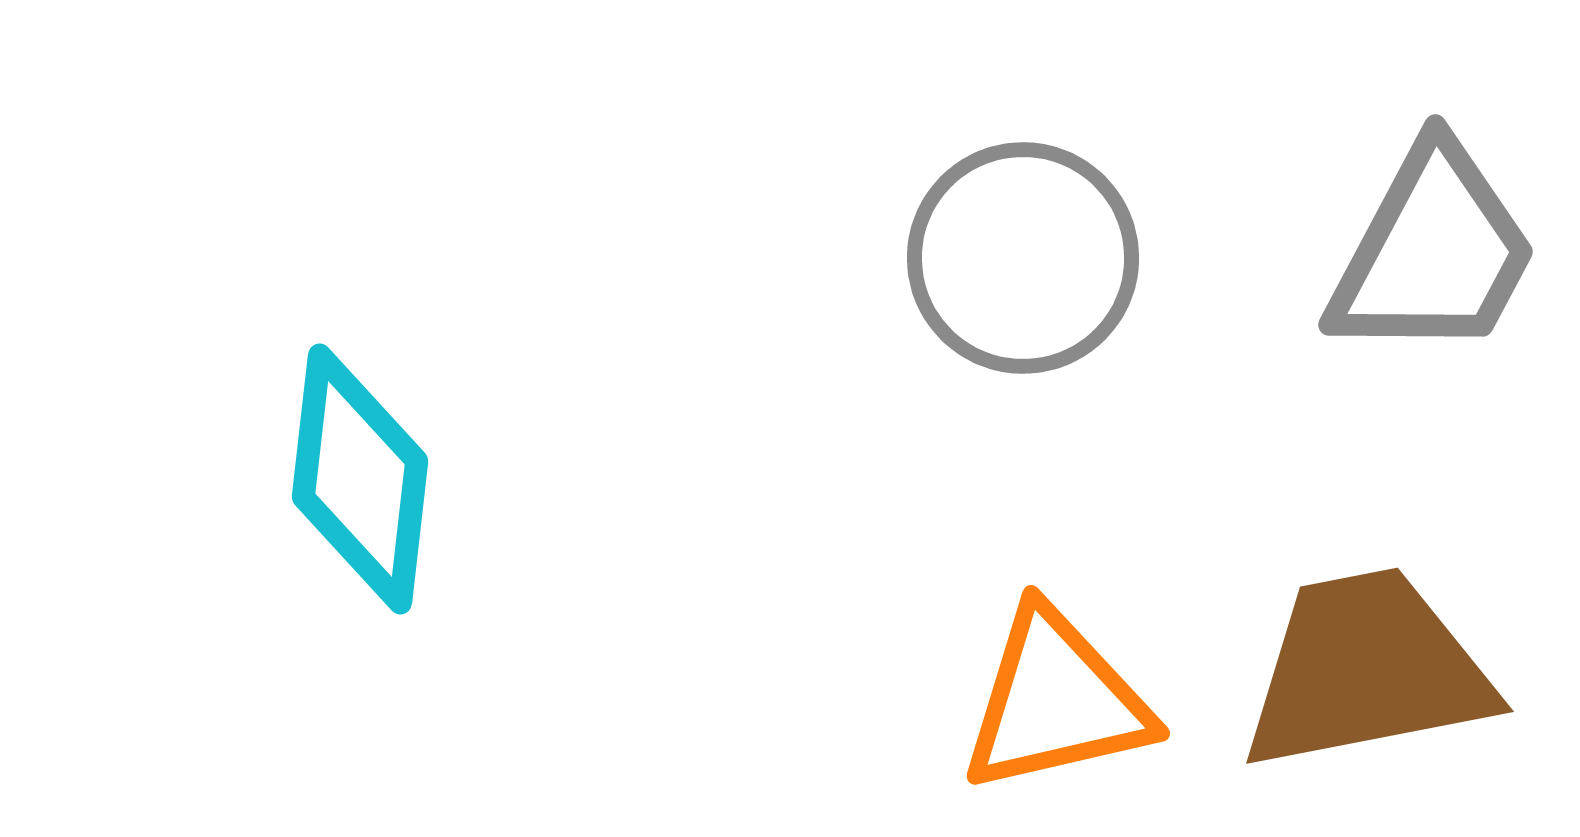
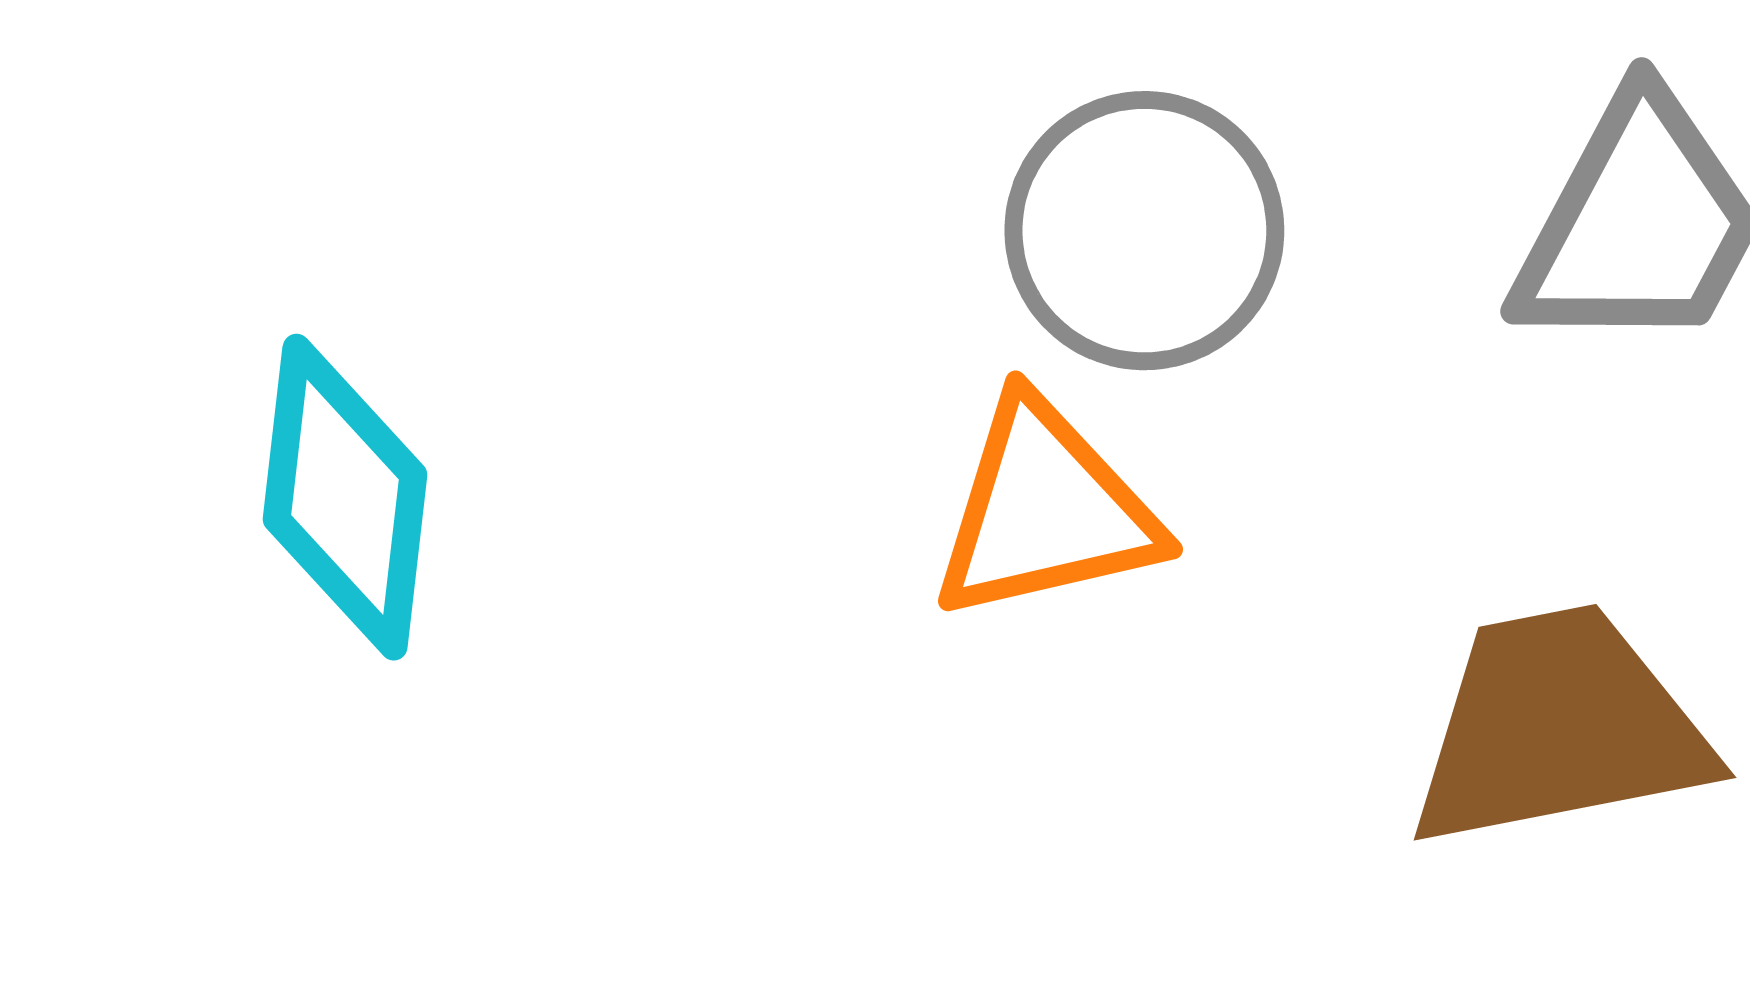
orange triangle: (1056, 701) -> (1046, 510), moved

